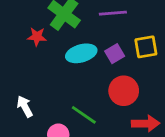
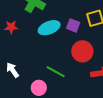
red star: (37, 37) -> (11, 27), moved
purple square: (115, 54) -> (73, 25), turned -32

